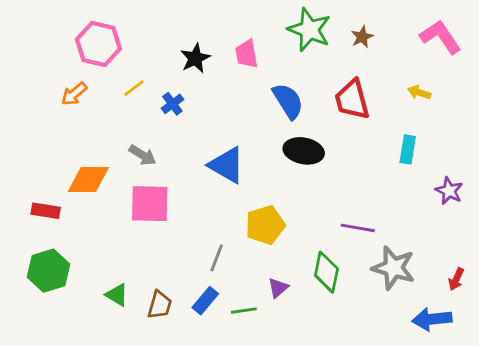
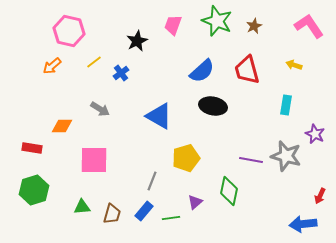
pink trapezoid: (247, 54) -> (173, 25), moved, turned 30
blue semicircle: (288, 101) -> (202, 71), turned 80
orange diamond: (88, 179) -> (62, 126), size x0.7
pink square: (150, 204) -> (94, 160), moved
gray star: (393, 268) -> (286, 156), moved
green triangle: (117, 295) -> (82, 207), turned -36

